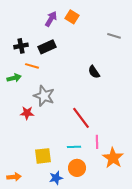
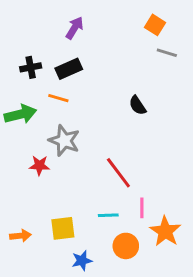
orange square: (72, 17) -> (155, 25), moved
orange line: (32, 66) -> (58, 98), moved
green arrow: (14, 78) -> (20, 114), size x1.5
orange circle: (77, 168) -> (126, 246), moved
orange arrow: (14, 177) -> (20, 236), moved

